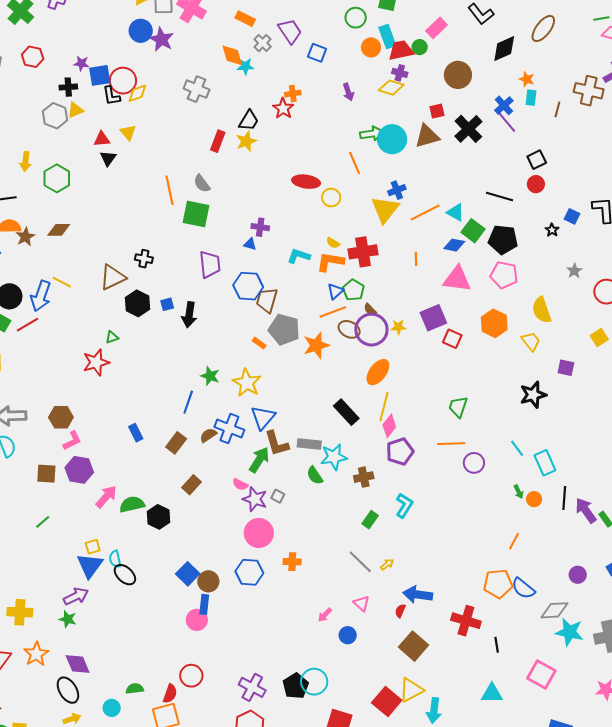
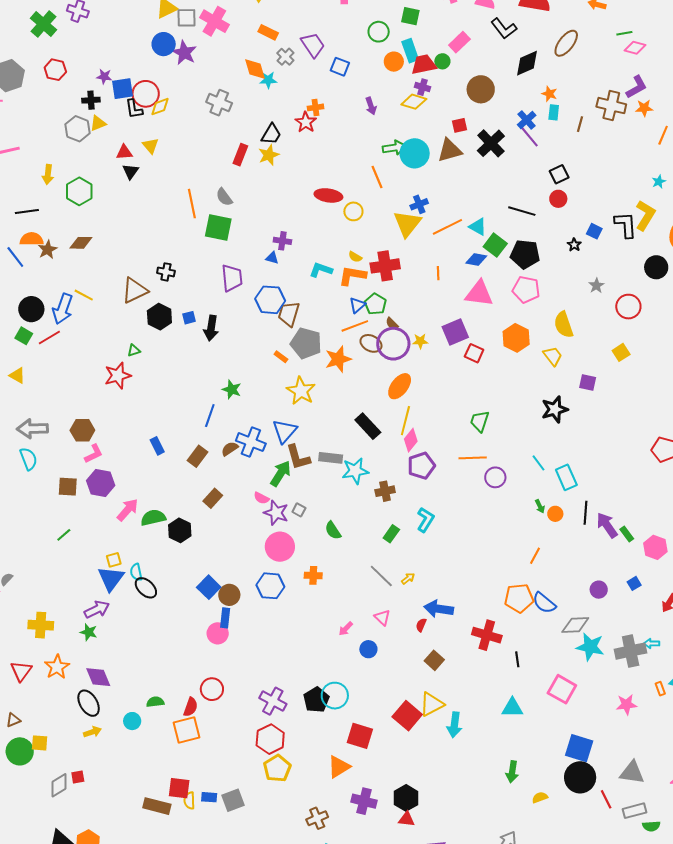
yellow star: (247, 383) -> (301, 391), moved
green semicircle: (315, 475) -> (333, 530), moved
brown square: (414, 646) -> (434, 660), size x0.7

